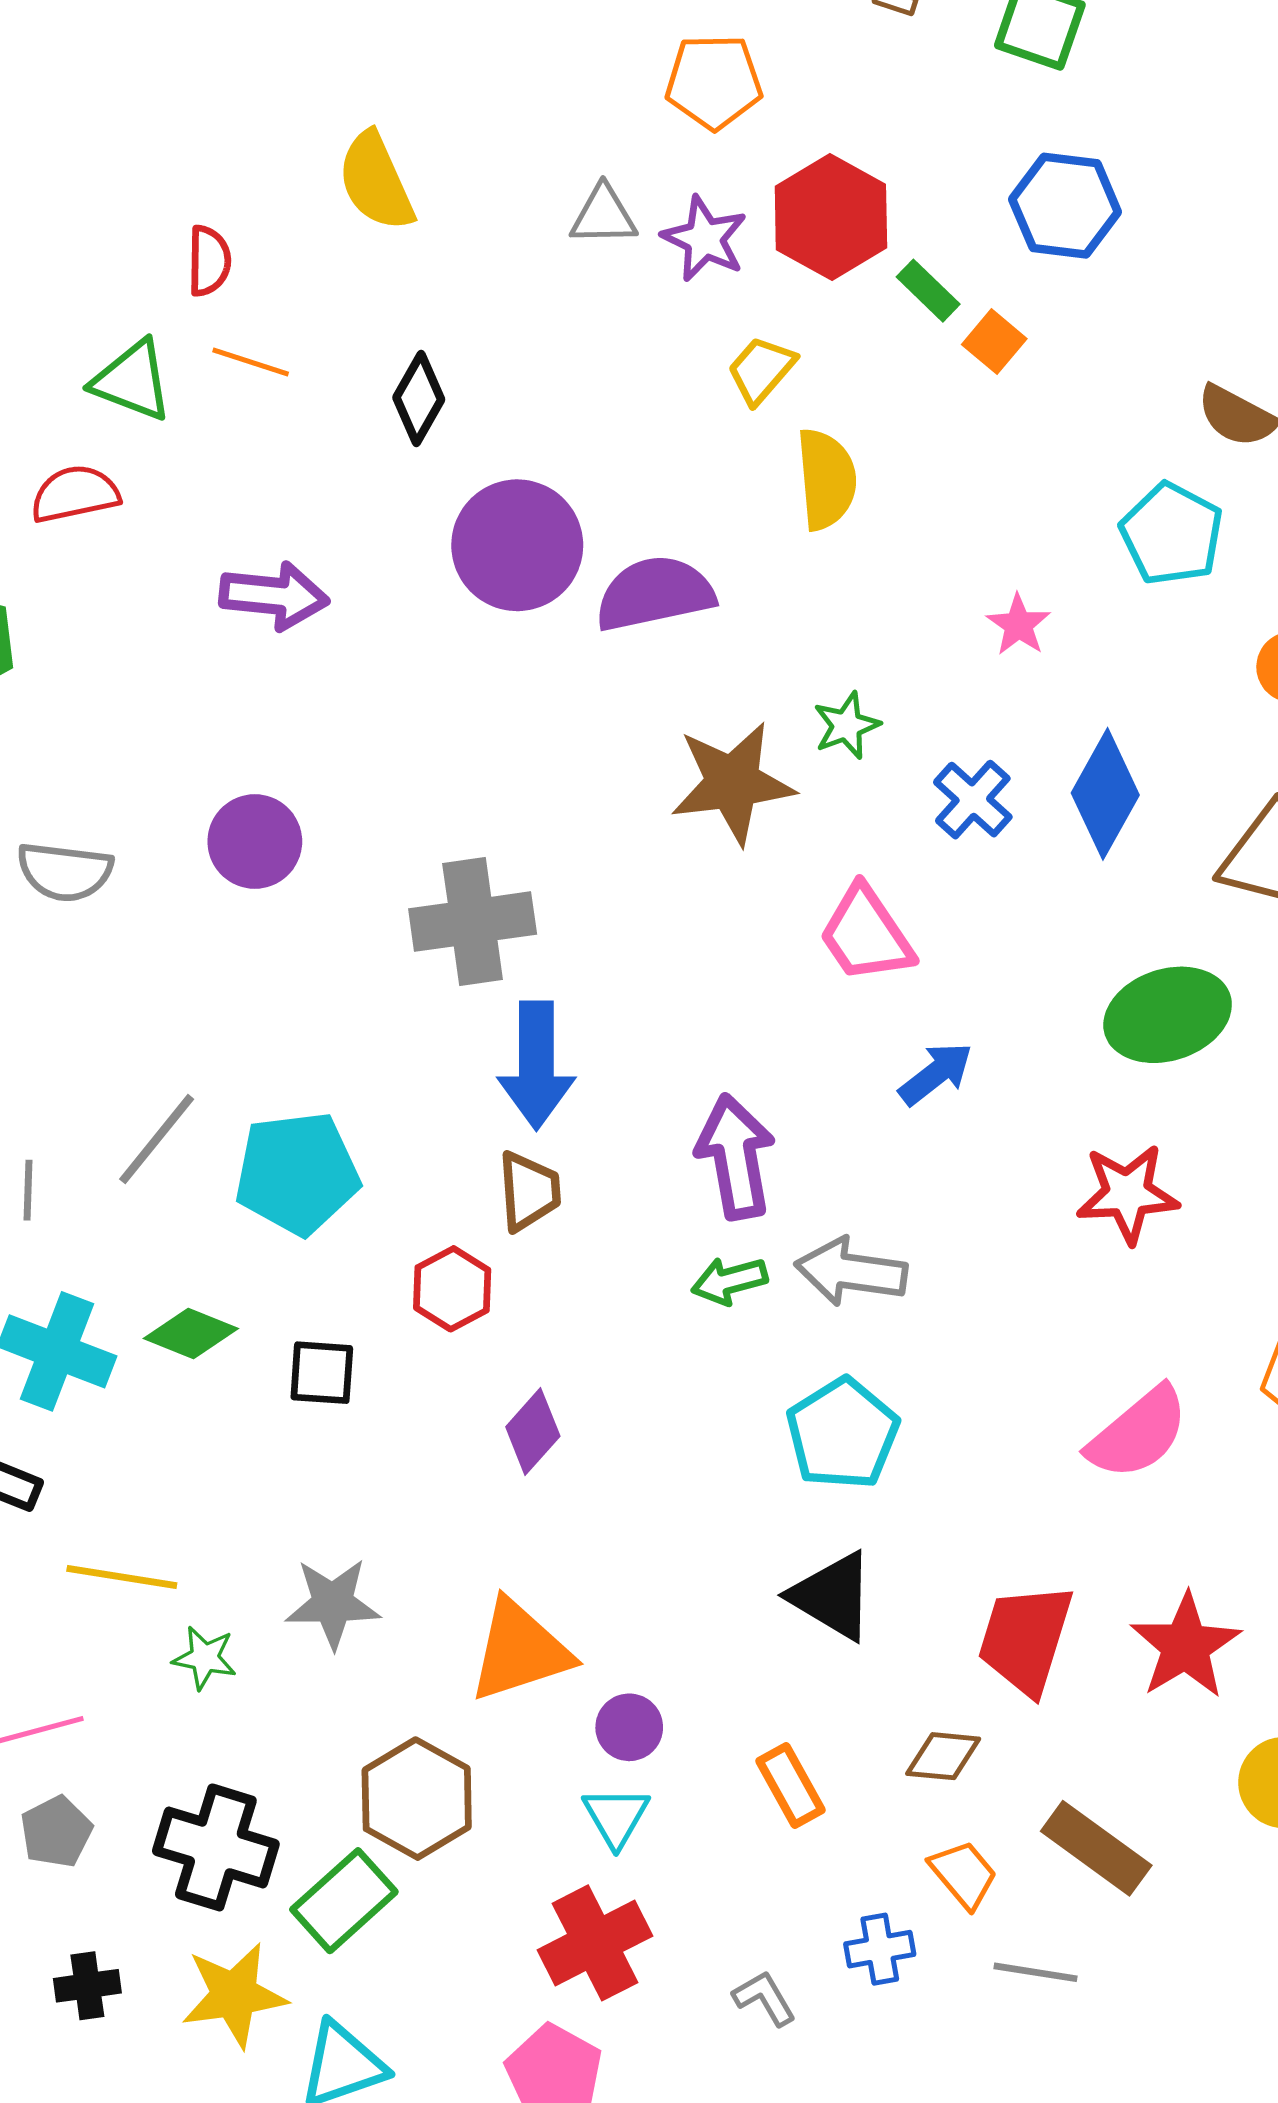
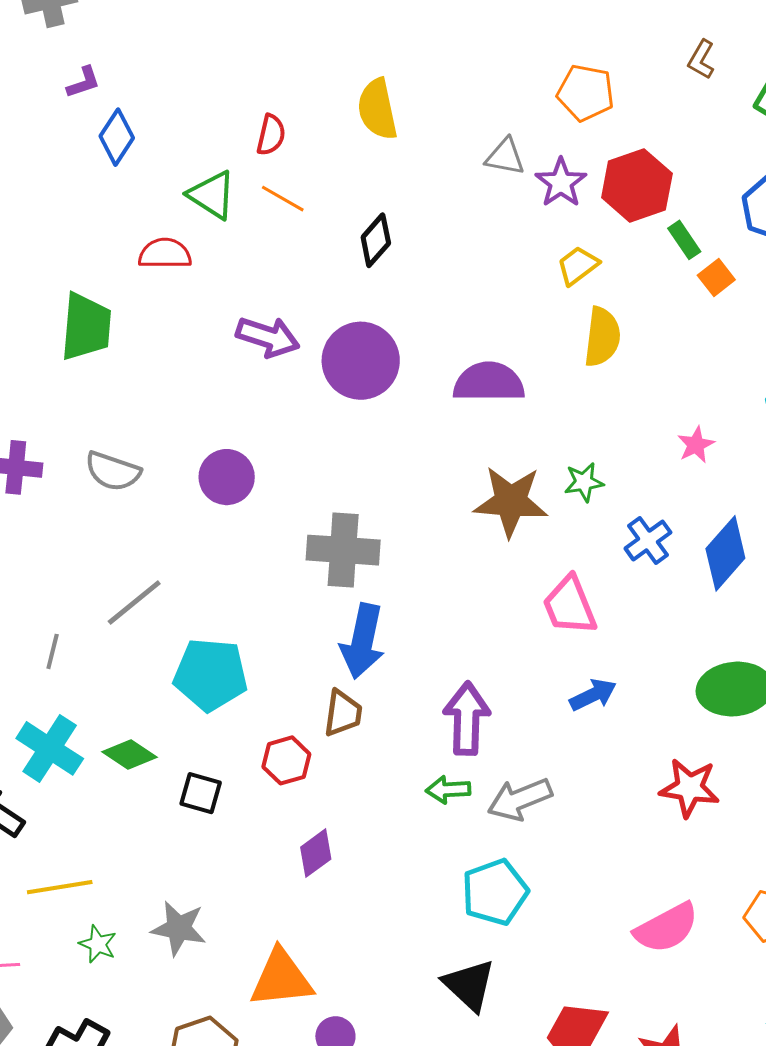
purple circle: (517, 545) -> (361, 361), moved
gray line: (157, 1139) -> (134, 603), moved
gray arrow: (851, 1272) -> (520, 799), turned -42
yellow line: (122, 1577) -> (60, 887), turned -30

